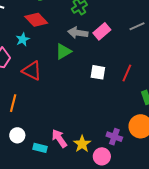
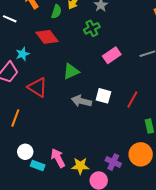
gray arrow: (78, 33) -> (81, 101), moved
cyan star: (23, 39) -> (23, 54), moved
white circle: (17, 135) -> (25, 152), moved
yellow star: (82, 144) -> (80, 166), turned 30

